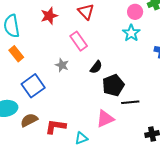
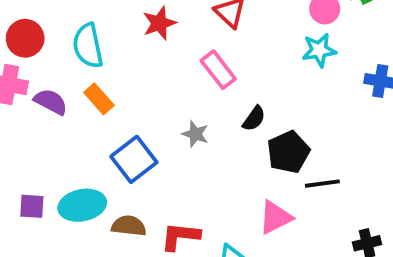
cyan star: (131, 33) -> (319, 50), turned 30
gray star: (62, 65) -> (195, 134), moved
brown semicircle: (29, 120) -> (129, 226), turned 36

